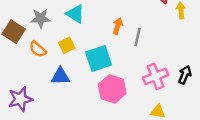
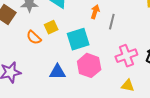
orange semicircle: (38, 49) -> (34, 37), moved
blue triangle: (60, 76) -> (57, 72), moved

